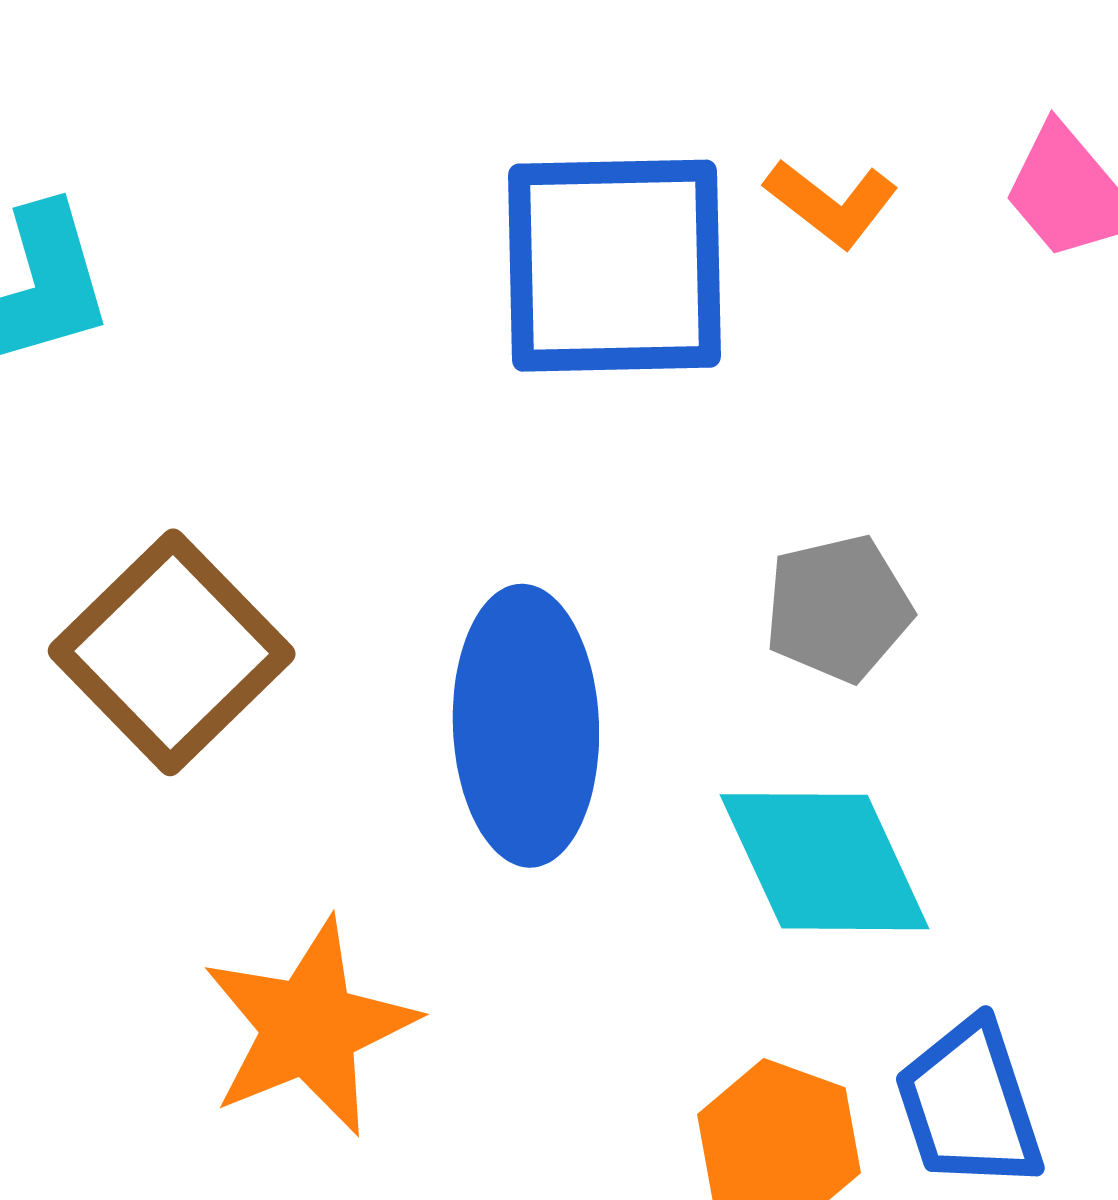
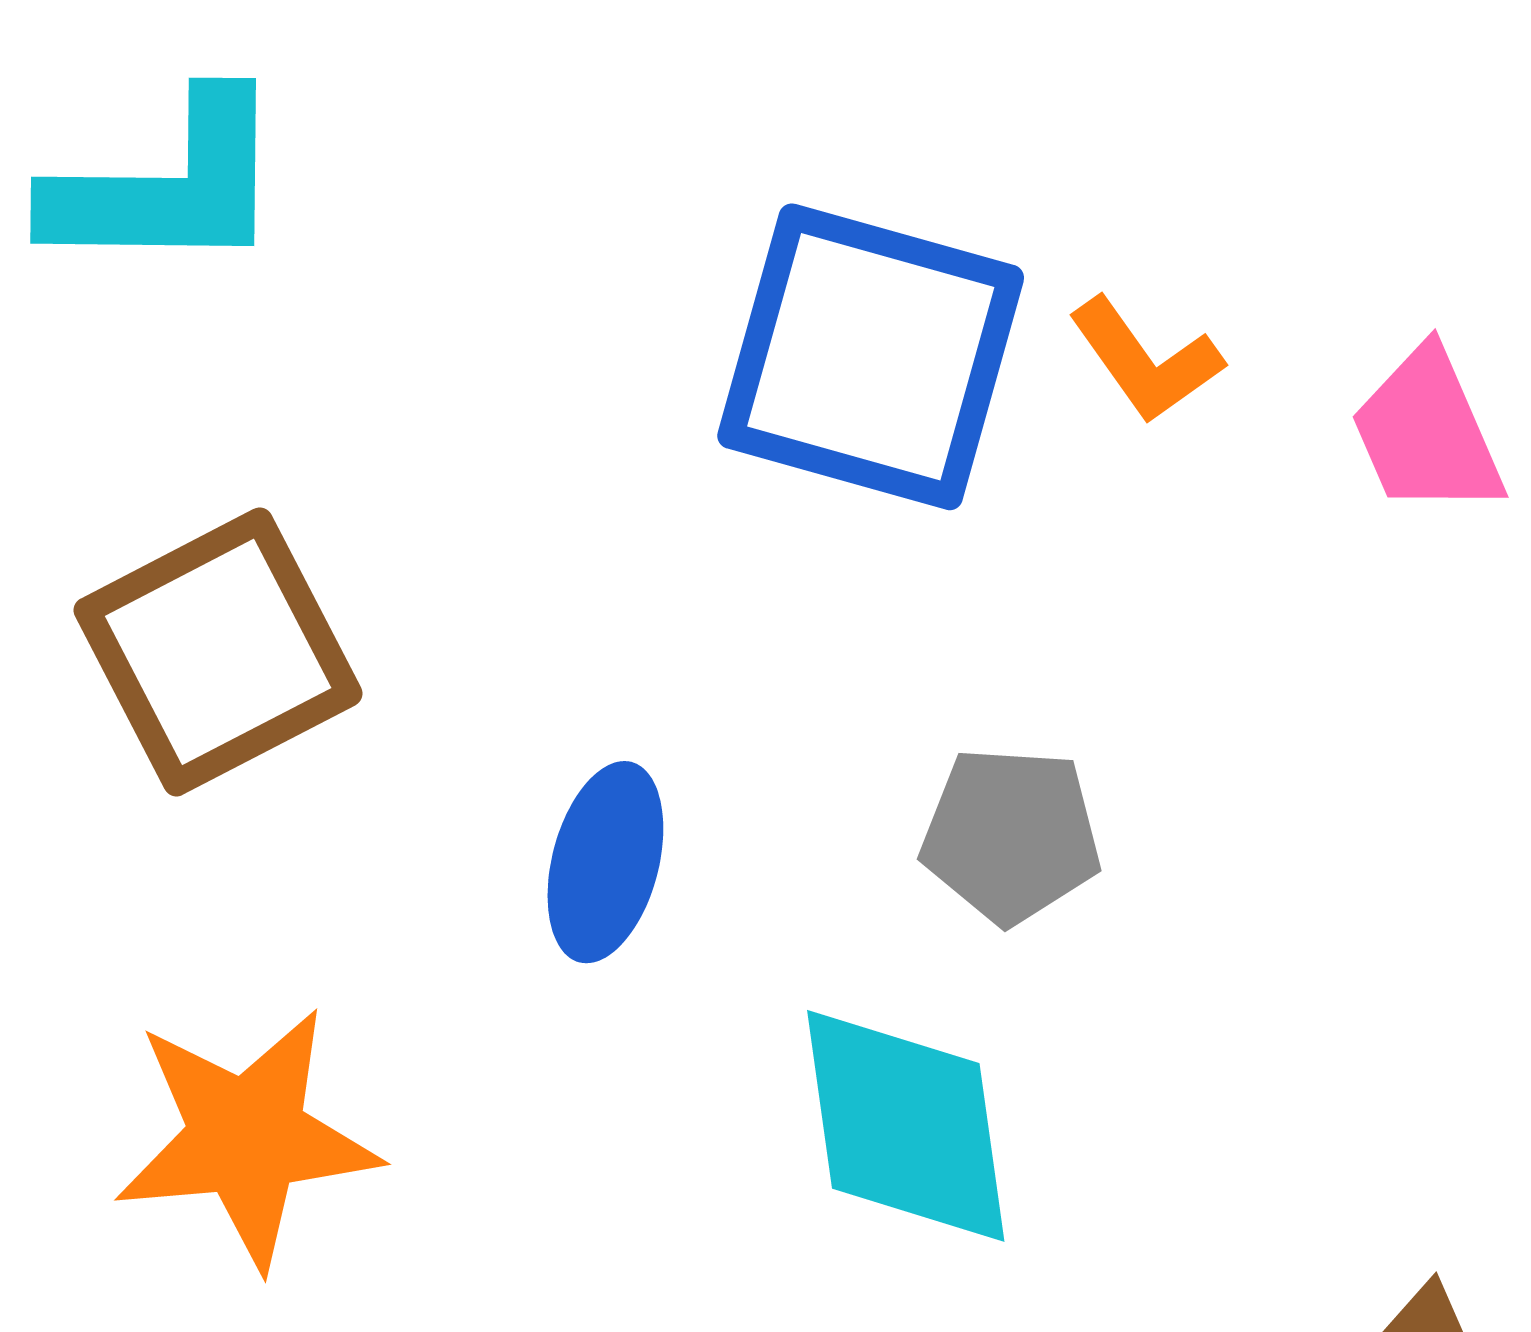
blue ellipse: (526, 726) -> (605, 862), size x0.6

